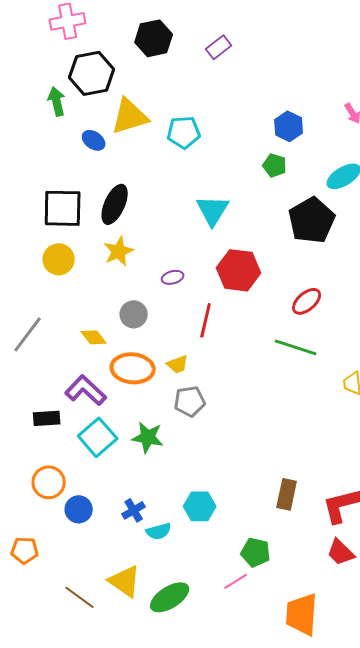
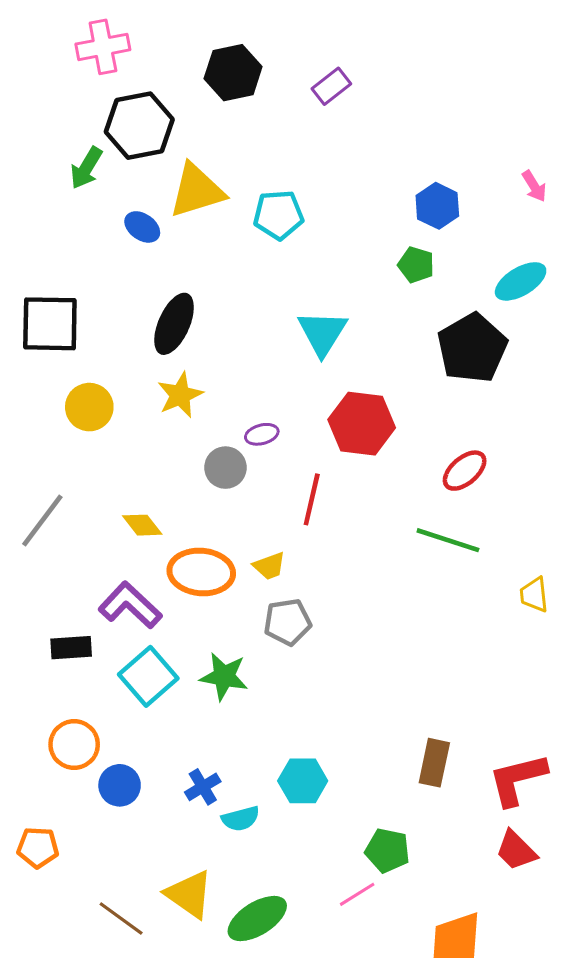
green arrow: (57, 101) -> (86, 168), turned -136
black square: (63, 208) -> (50, 324), moved
gray circle: (134, 314) -> (225, 468), moved

